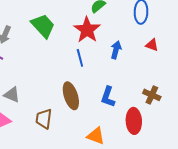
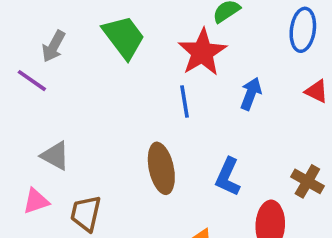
brown trapezoid: (44, 119) -> (86, 213), moved

